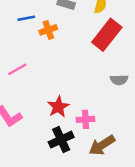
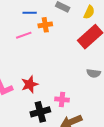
pink line: (17, 69) -> (24, 35), moved
red star: (58, 107) -> (30, 84), moved

